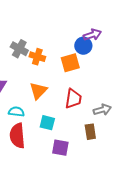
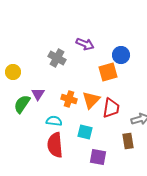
purple arrow: (92, 35) -> (85, 44), moved, turned 42
orange cross: (37, 57) -> (69, 99), moved
orange triangle: (38, 91) -> (91, 100), moved

